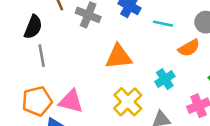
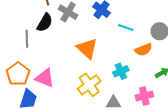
black semicircle: (33, 27) -> (45, 23), moved
orange triangle: (119, 57) -> (87, 48), turned 40
orange pentagon: (37, 101) -> (18, 74), turned -30

